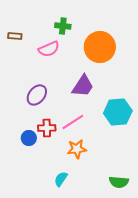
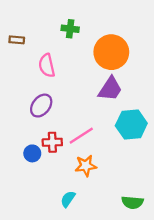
pink semicircle: (49, 49) -> (47, 65), moved, turned 100
purple trapezoid: (83, 86) -> (110, 89), moved

